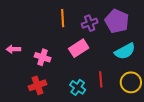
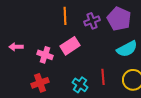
pink rectangle: (79, 48) -> (70, 46), moved

